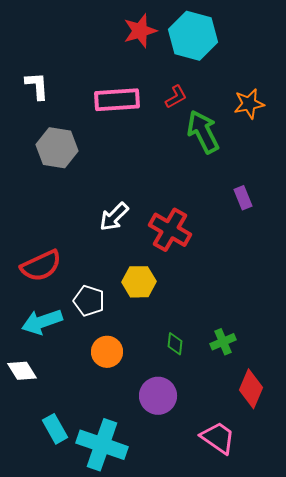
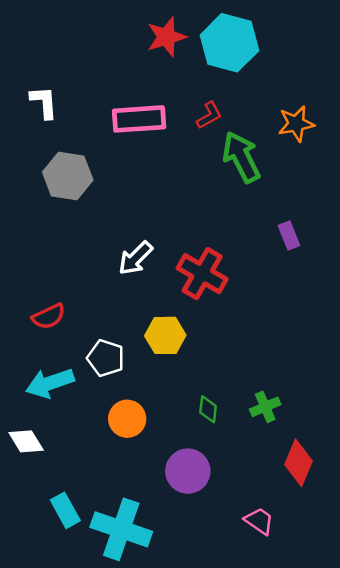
red semicircle: (41, 266) -> (49, 316), size x0.7
pink trapezoid: (218, 438) -> (259, 521), size x0.7

